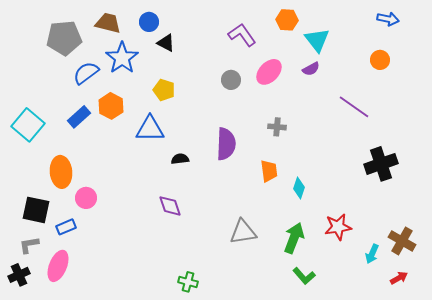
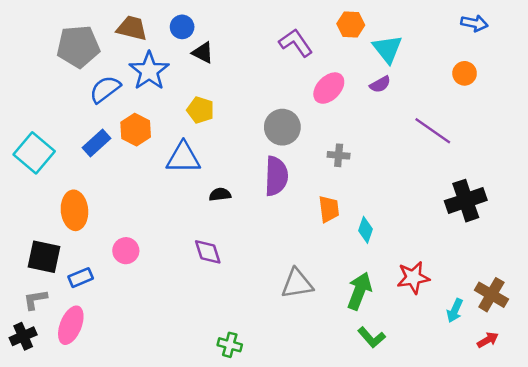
gray circle: (231, 80) -> (282, 127), moved, size x1.5
pink circle: (86, 198) -> (126, 251), moved

